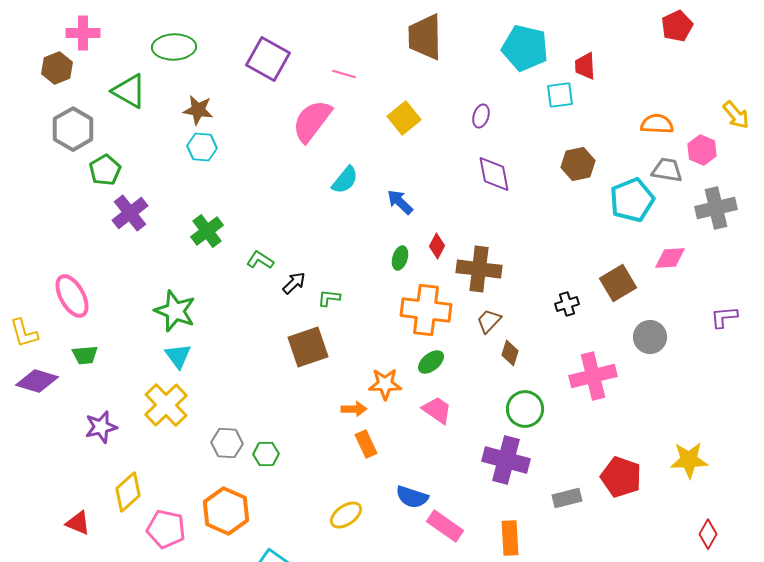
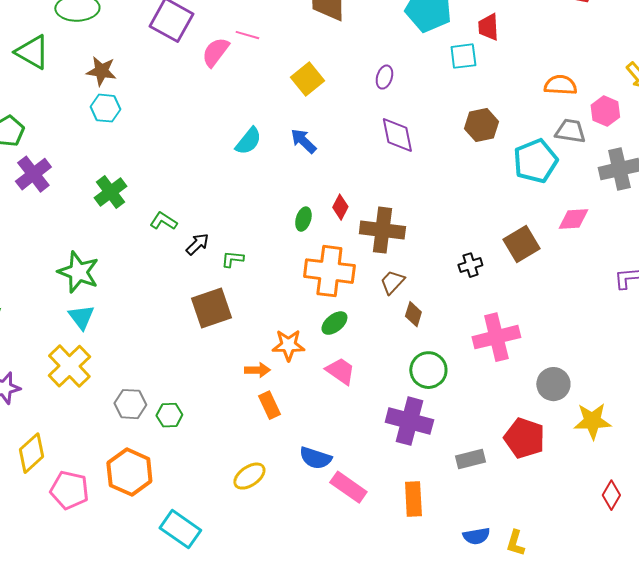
pink semicircle: (312, 121) -> (215, 52), moved, size x0.7
blue arrow: (400, 202) -> (303, 141), moved
gray circle: (650, 337) -> (553, 384), moved

